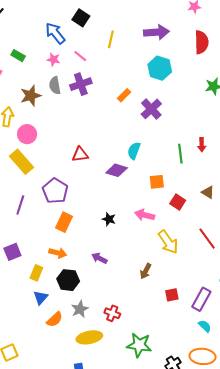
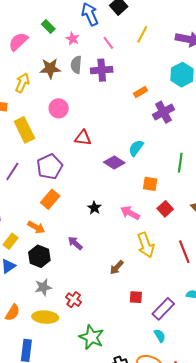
pink star: (53, 59) -> (73, 39), moved
pink circle: (27, 134) -> (59, 108), moved
orange semicircle: (55, 319) -> (13, 313), moved, turned -30

